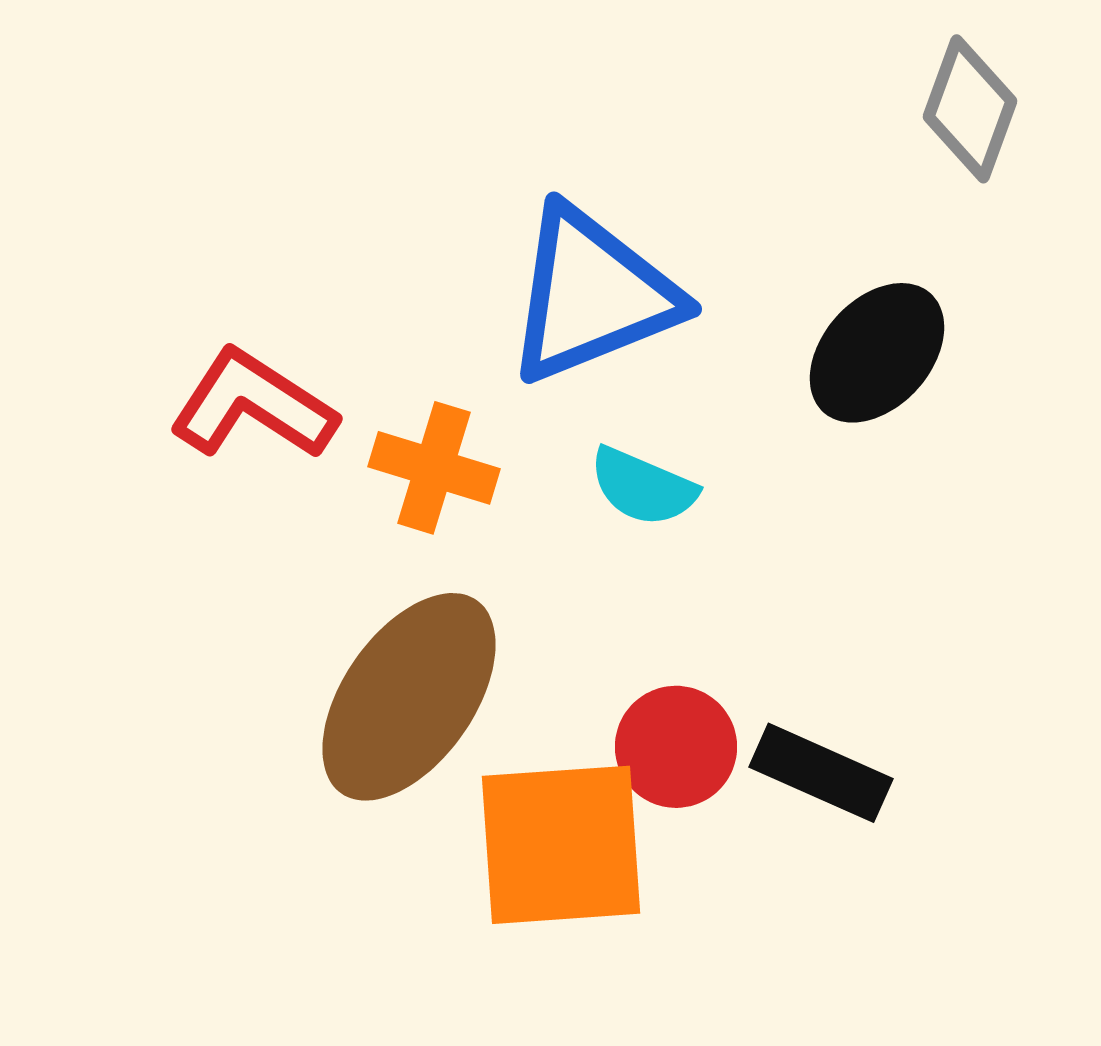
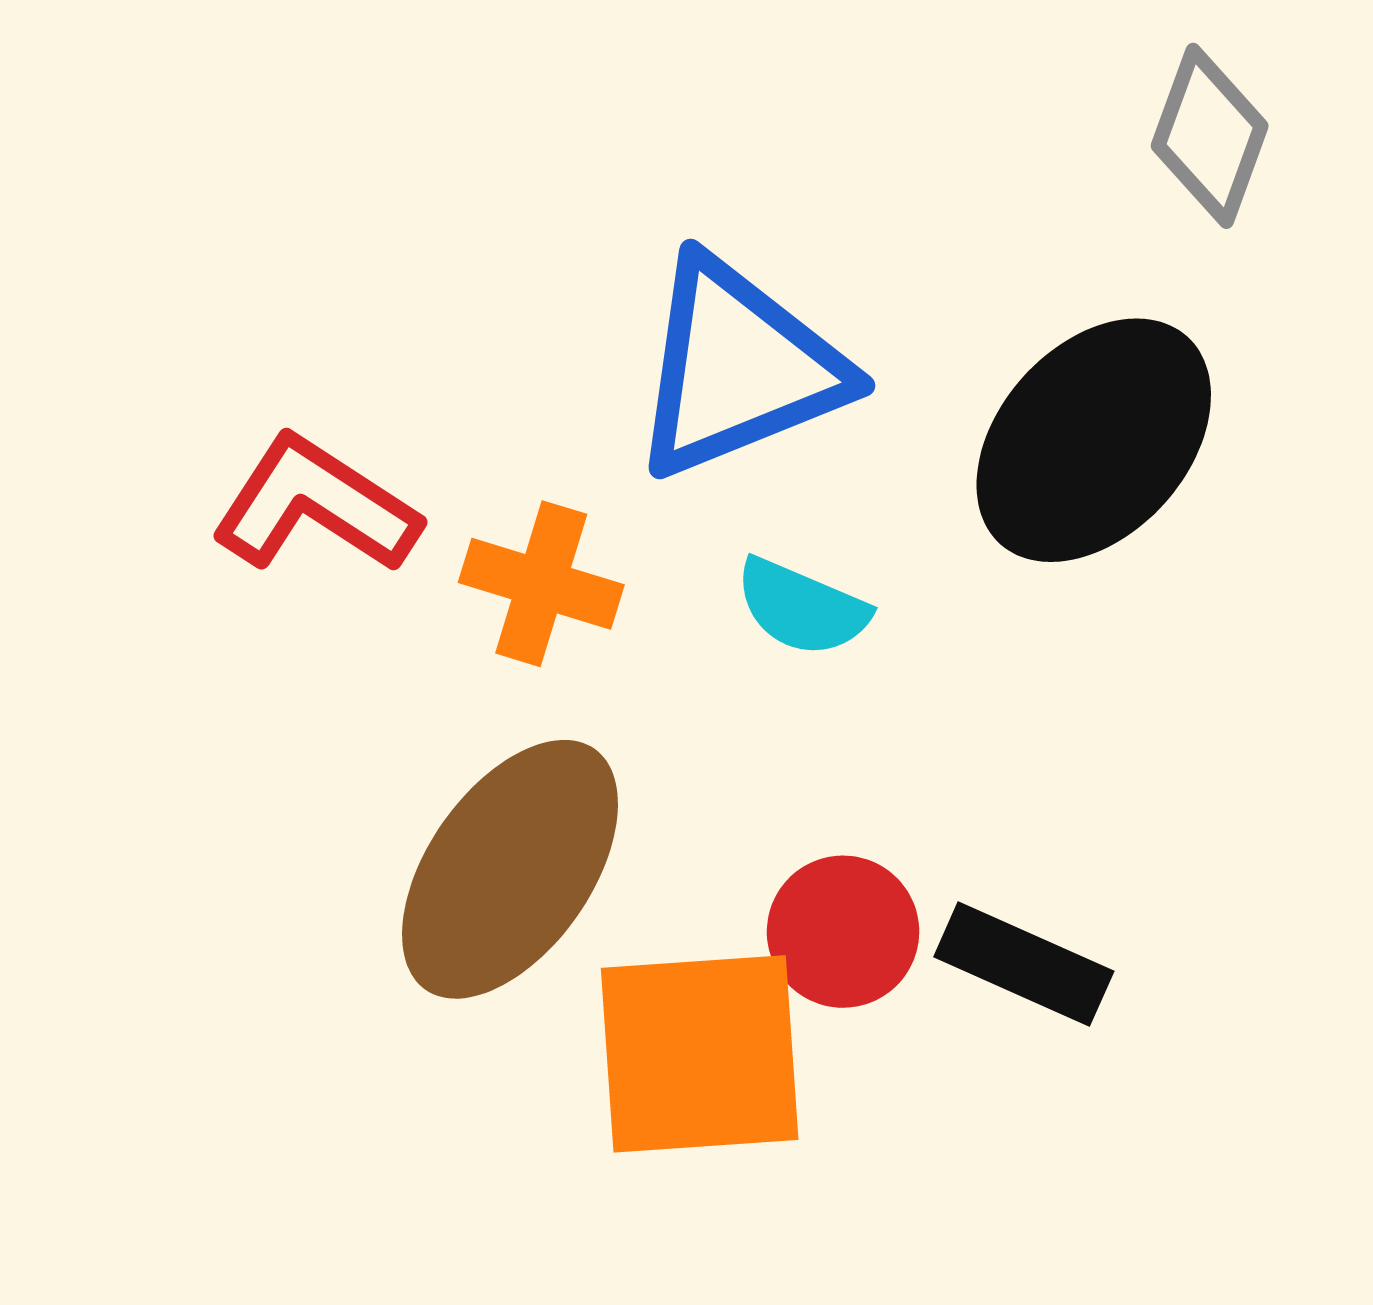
black ellipse: (877, 353) -> (1094, 440), size x1.4

